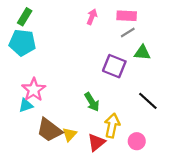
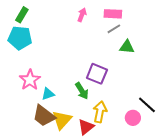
purple square: (114, 66) -> (97, 74), moved
black line: (148, 101) -> (147, 105), moved
cyan triangle: (26, 105) -> (48, 94), moved
yellow triangle: (69, 134) -> (62, 120), size x1.5
pink circle: (137, 141) -> (133, 118), moved

